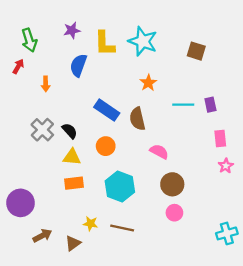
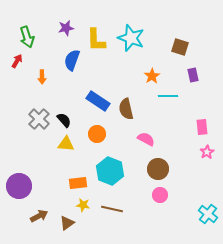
orange star: (148, 83) -> (152, 76), moved
purple rectangle: (210, 105) -> (193, 75), moved
orange rectangle: (74, 183) -> (78, 183), moved
cyan cross: (227, 233) -> (208, 214), turned -36

